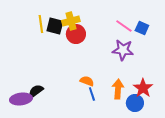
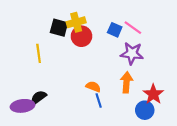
yellow line: (41, 24) -> (39, 53), moved
blue square: (142, 28) -> (115, 30), moved
orange arrow: (118, 89) -> (127, 82), moved

